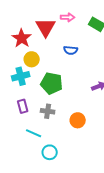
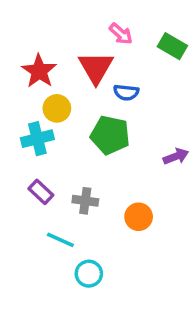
pink arrow: (68, 17) -> (121, 34), turned 40
red triangle: (46, 27) -> (96, 68), moved
green pentagon: (52, 83) -> (110, 135), moved
purple rectangle: (23, 106) -> (41, 192), turned -32

